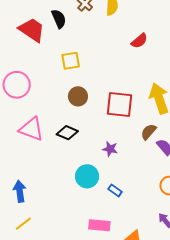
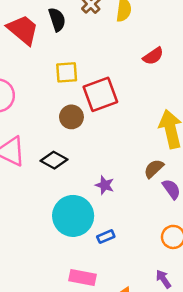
red square: (119, 105) -> (100, 94), moved, turned -32
cyan circle: (87, 176) -> (73, 216), size x1.4
blue rectangle: (115, 190) -> (106, 237), turned -64

